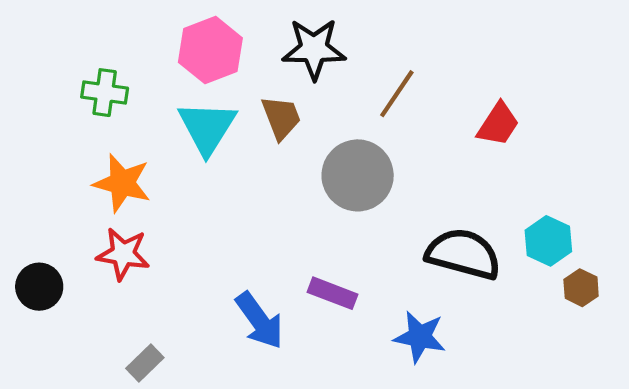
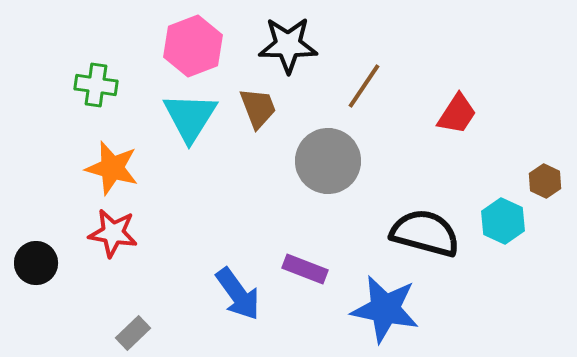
brown hexagon: (581, 288) -> (545, 181), moved
blue star: (420, 337) -> (385, 309), size x1.4

